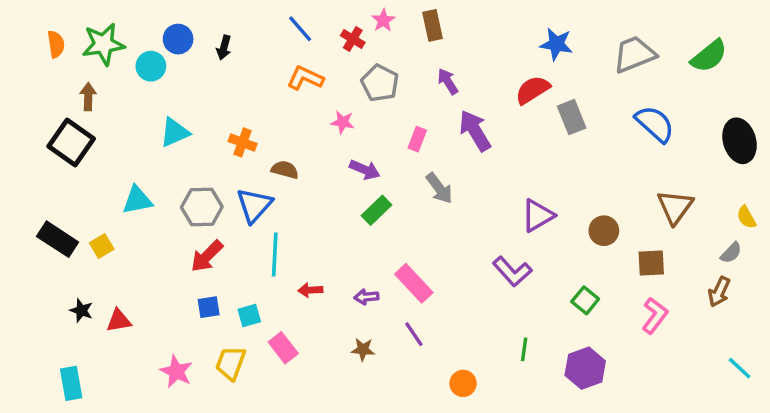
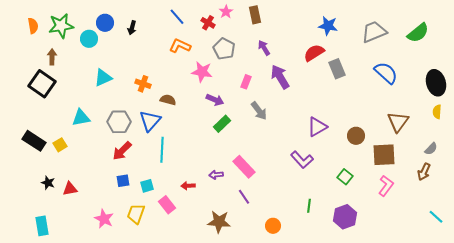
pink star: (343, 122) -> (202, 72), size x1.5
yellow semicircle: (746, 217) -> (437, 112), moved, turned 32
brown square: (651, 263) -> (384, 155), size x1.4
red arrow: (310, 290) -> (188, 186), moved
brown star: (363, 349) -> (219, 222), moved, size x1.6

